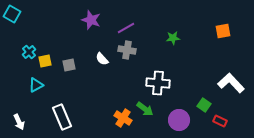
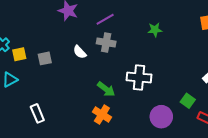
green arrow: (145, 109) -> (106, 89), moved
white rectangle: (62, 117) -> (37, 113), size x0.7

